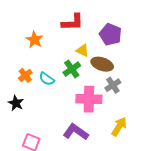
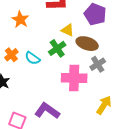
purple L-shape: (76, 132) -> (47, 111), moved

